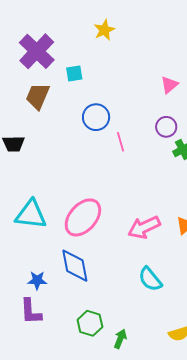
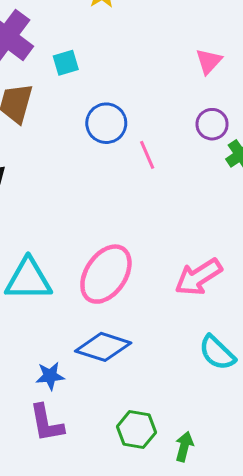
blue diamond: (75, 266) -> (103, 347), turned -54

